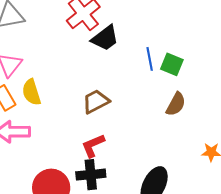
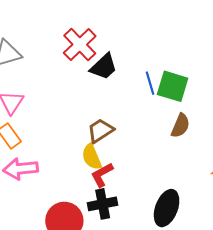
green square: (172, 64) -> (173, 86), size x1.4
yellow semicircle: (31, 92) -> (92, 157), moved

